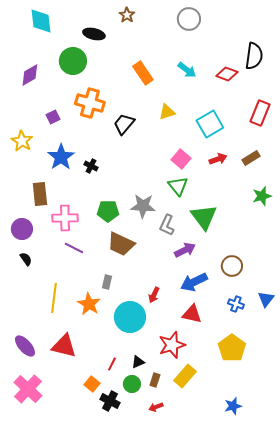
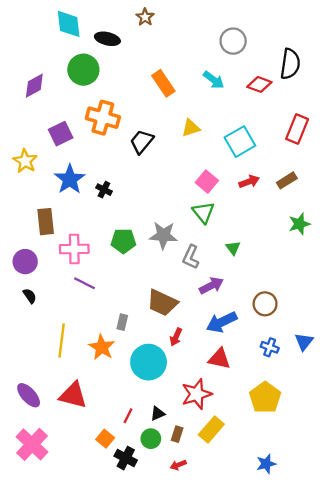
gray circle: (189, 19) -> (233, 41), moved
cyan diamond: (41, 21) -> (69, 24), moved
purple square: (53, 117) -> (61, 134), size x1.5
green triangle: (204, 217) -> (233, 248), size x0.5
brown trapezoid: (121, 244) -> (162, 303), moved

